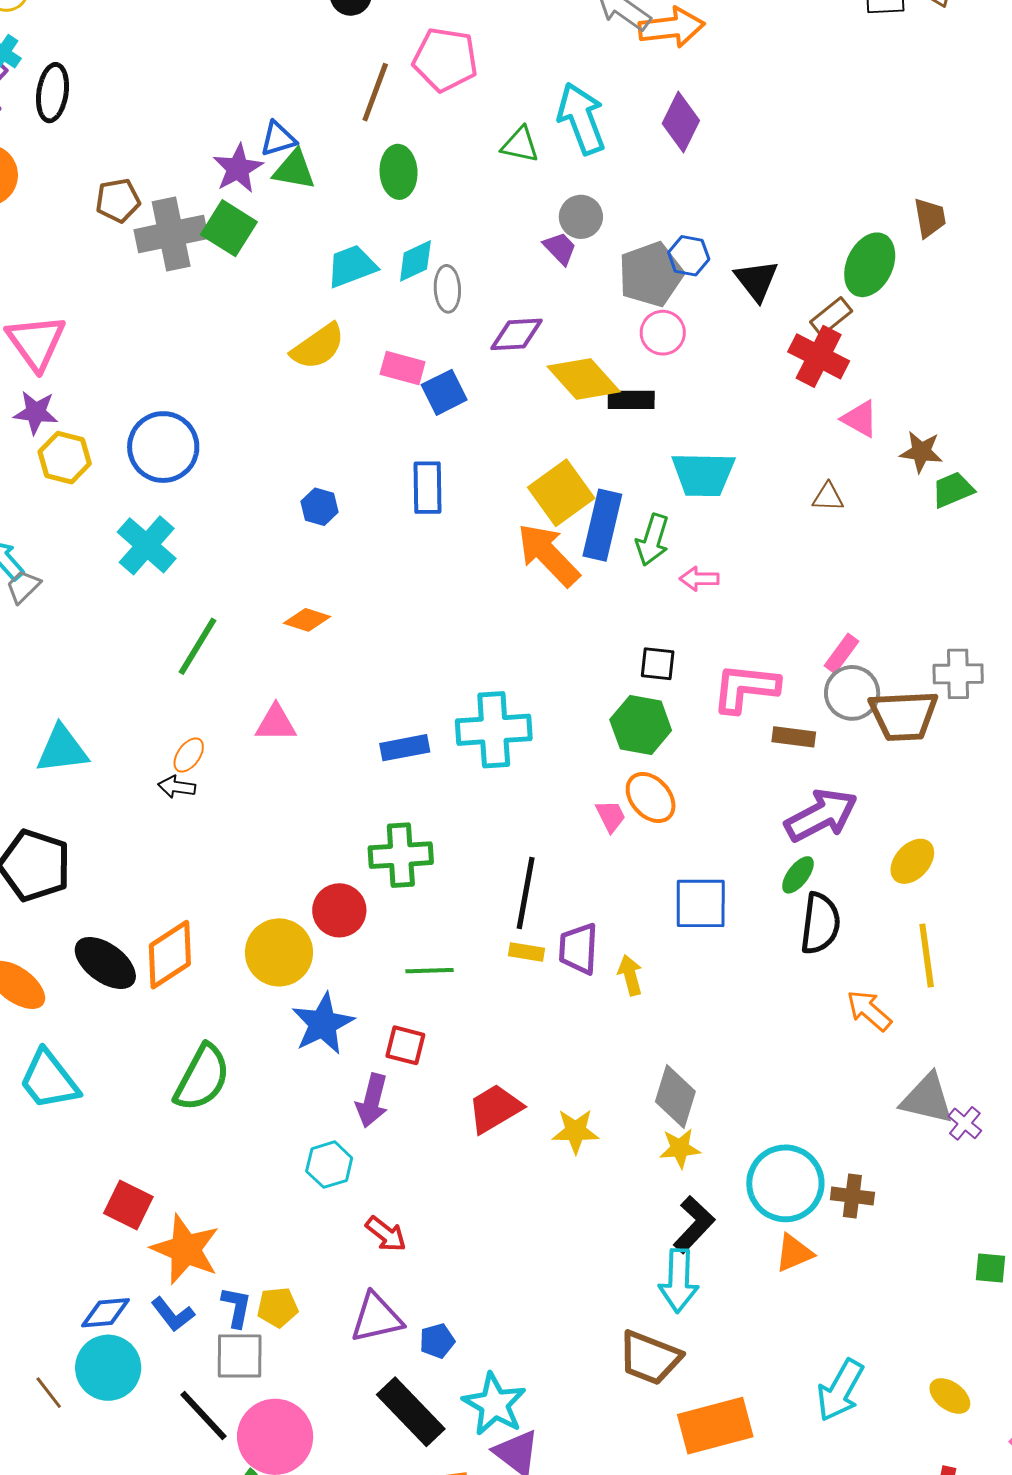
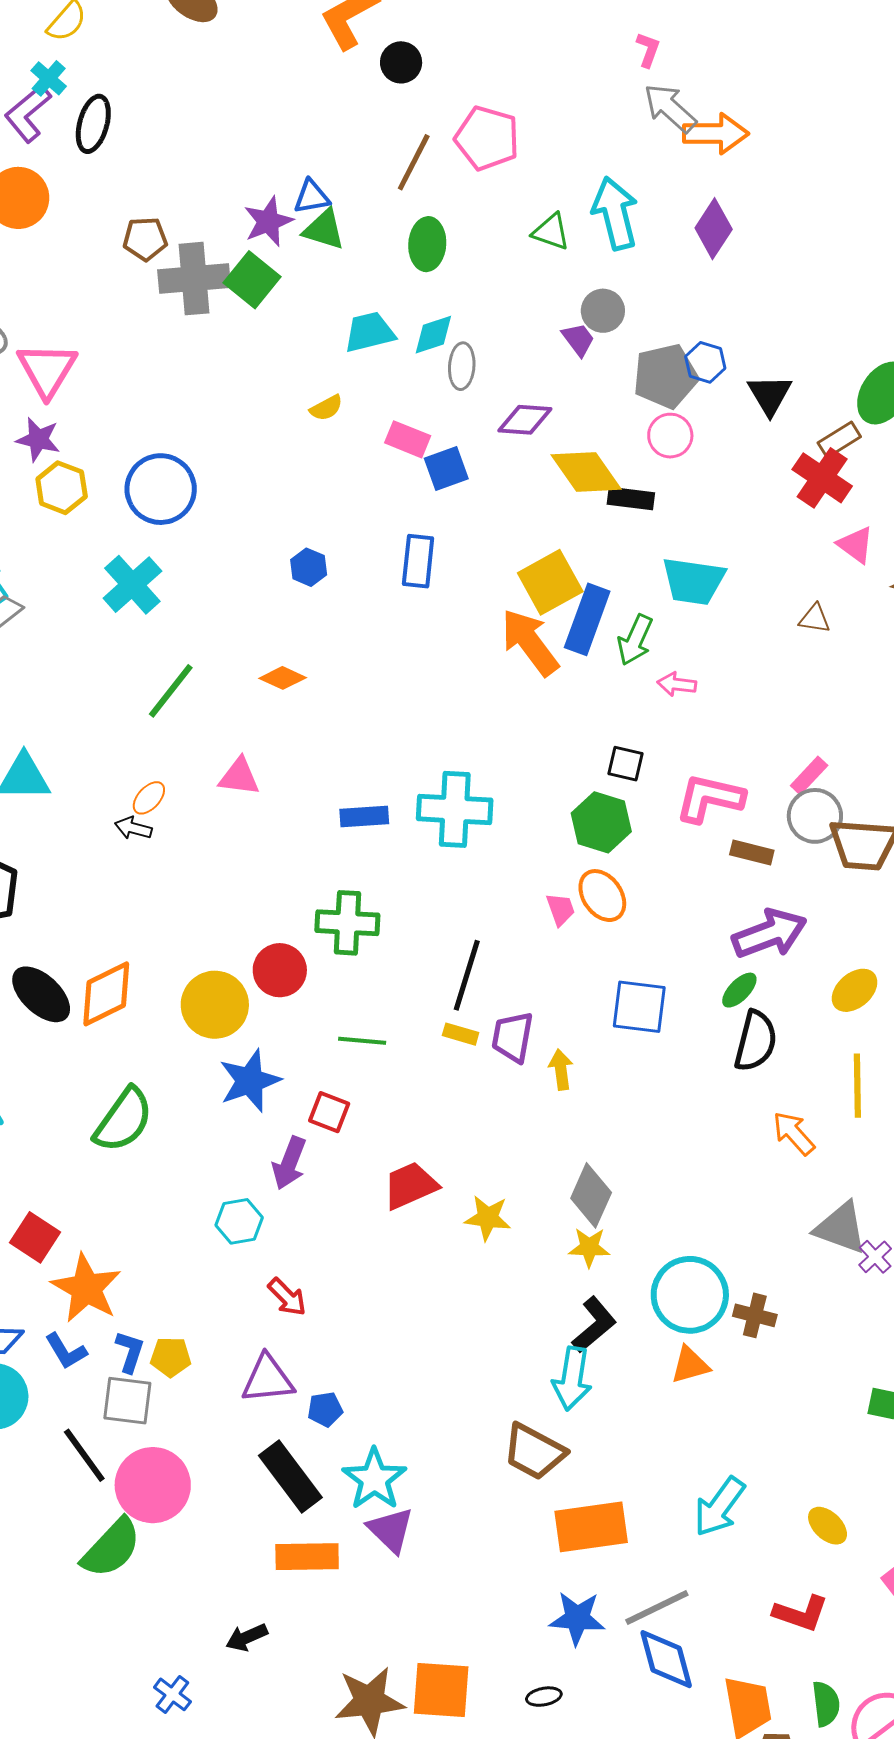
yellow semicircle: (318, 347) -> (326, 408), size x0.6

